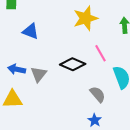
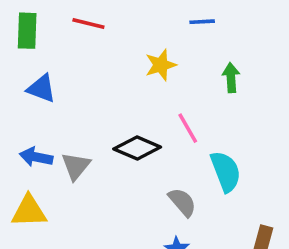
yellow star: (86, 18) -> (161, 65), size x0.7
blue triangle: (31, 31) -> (42, 88), moved

